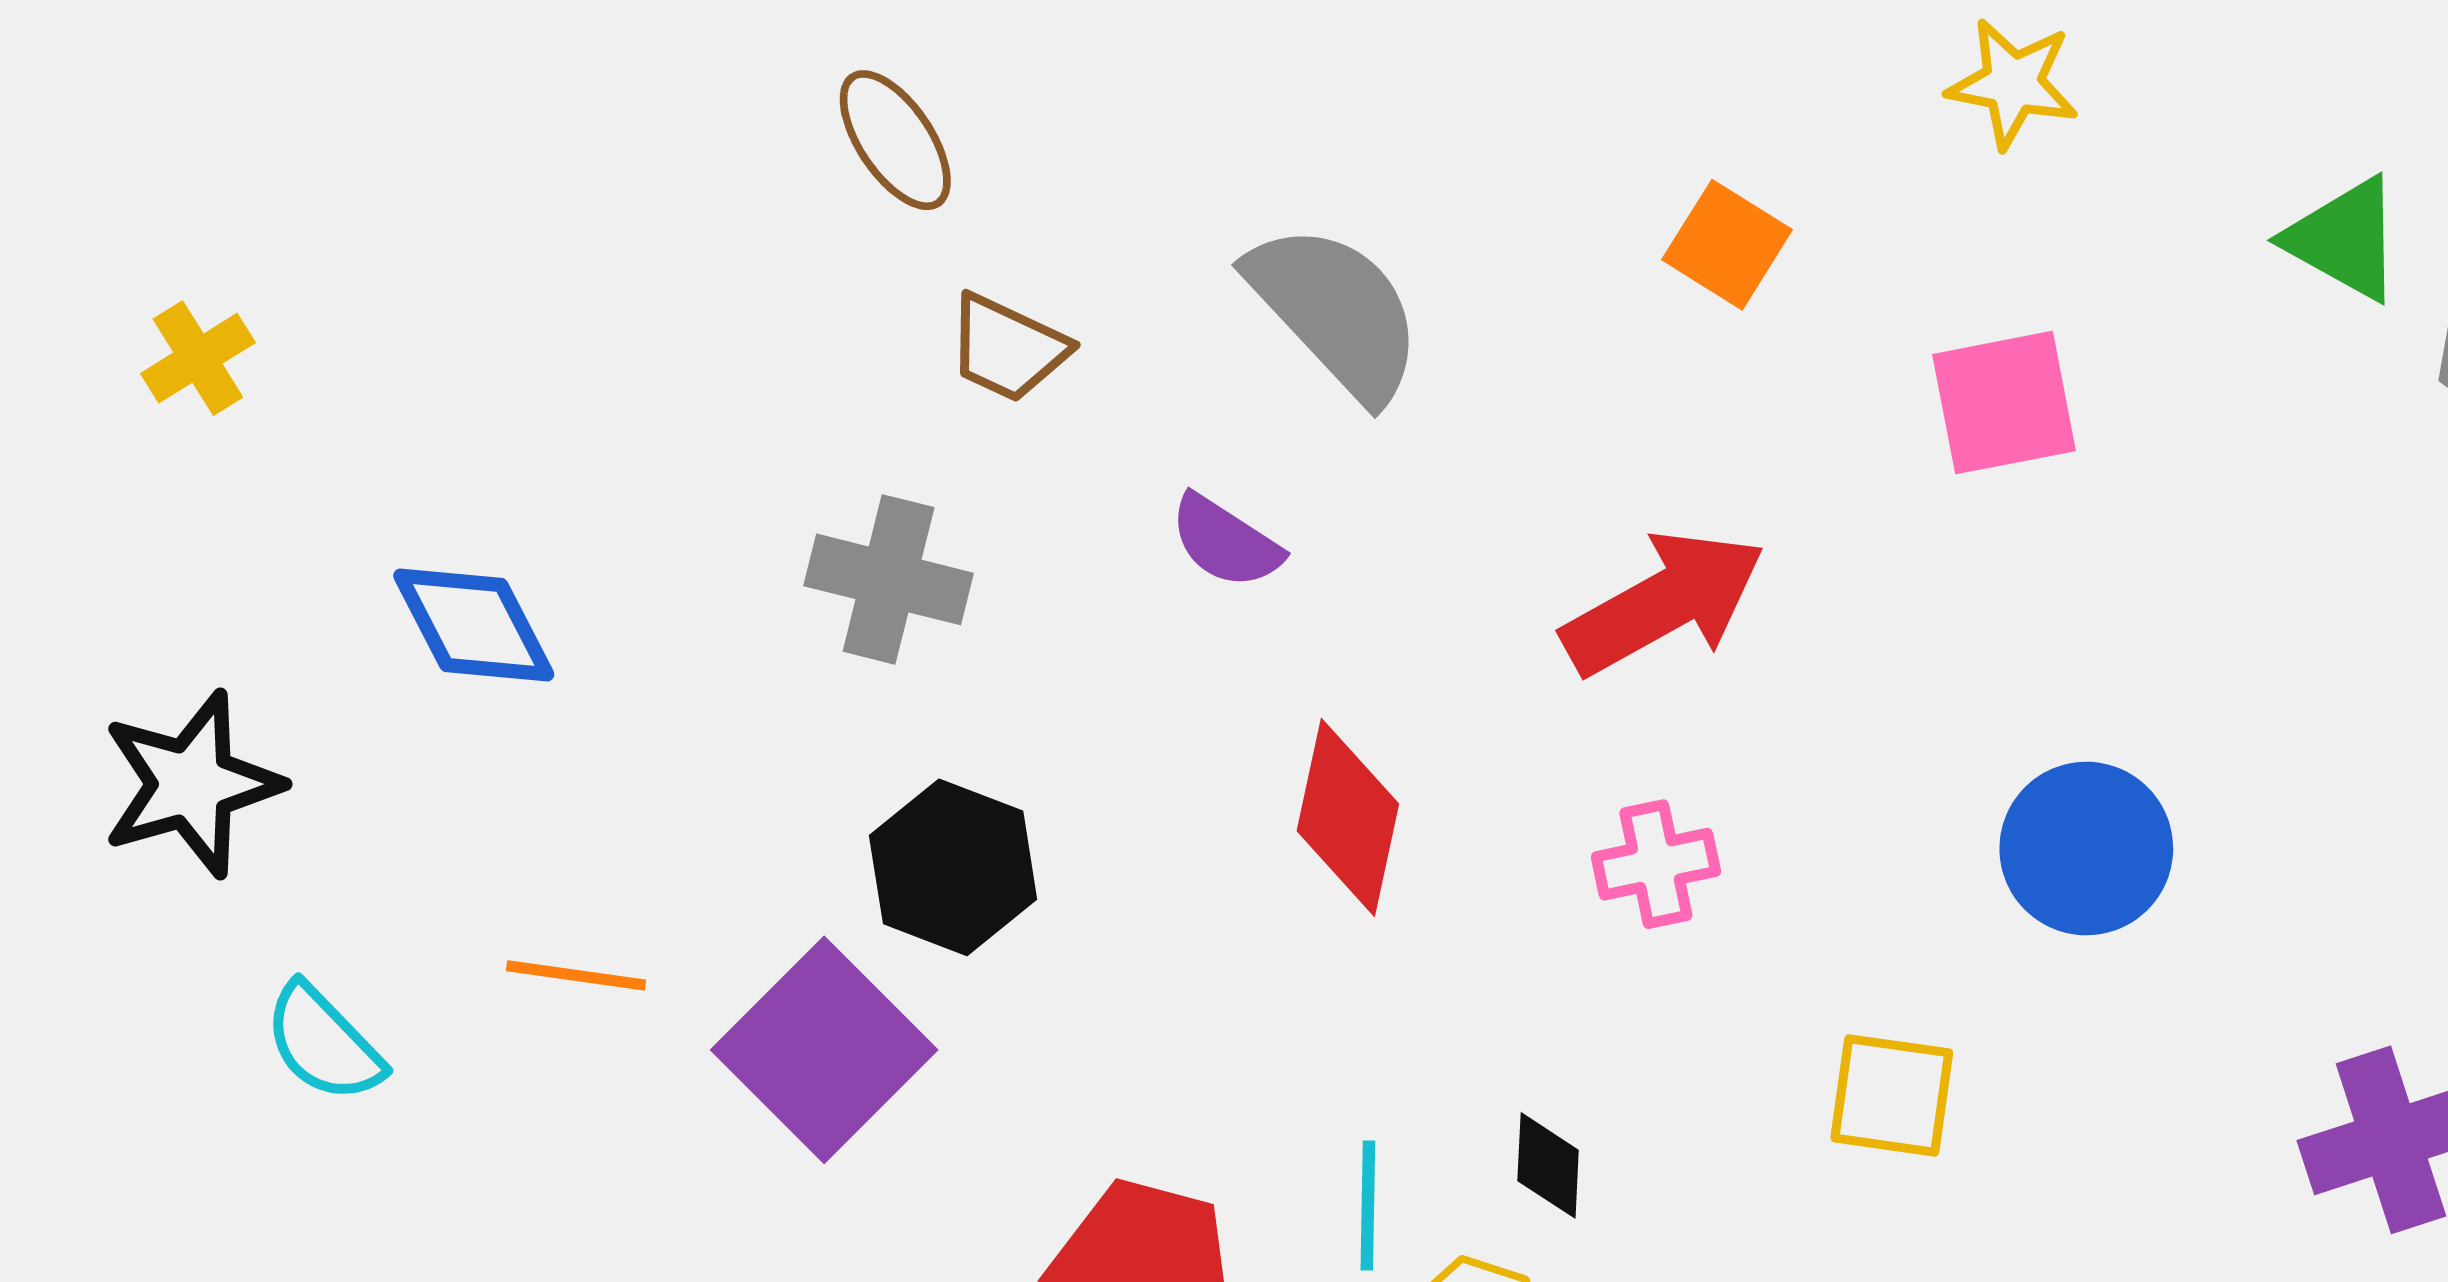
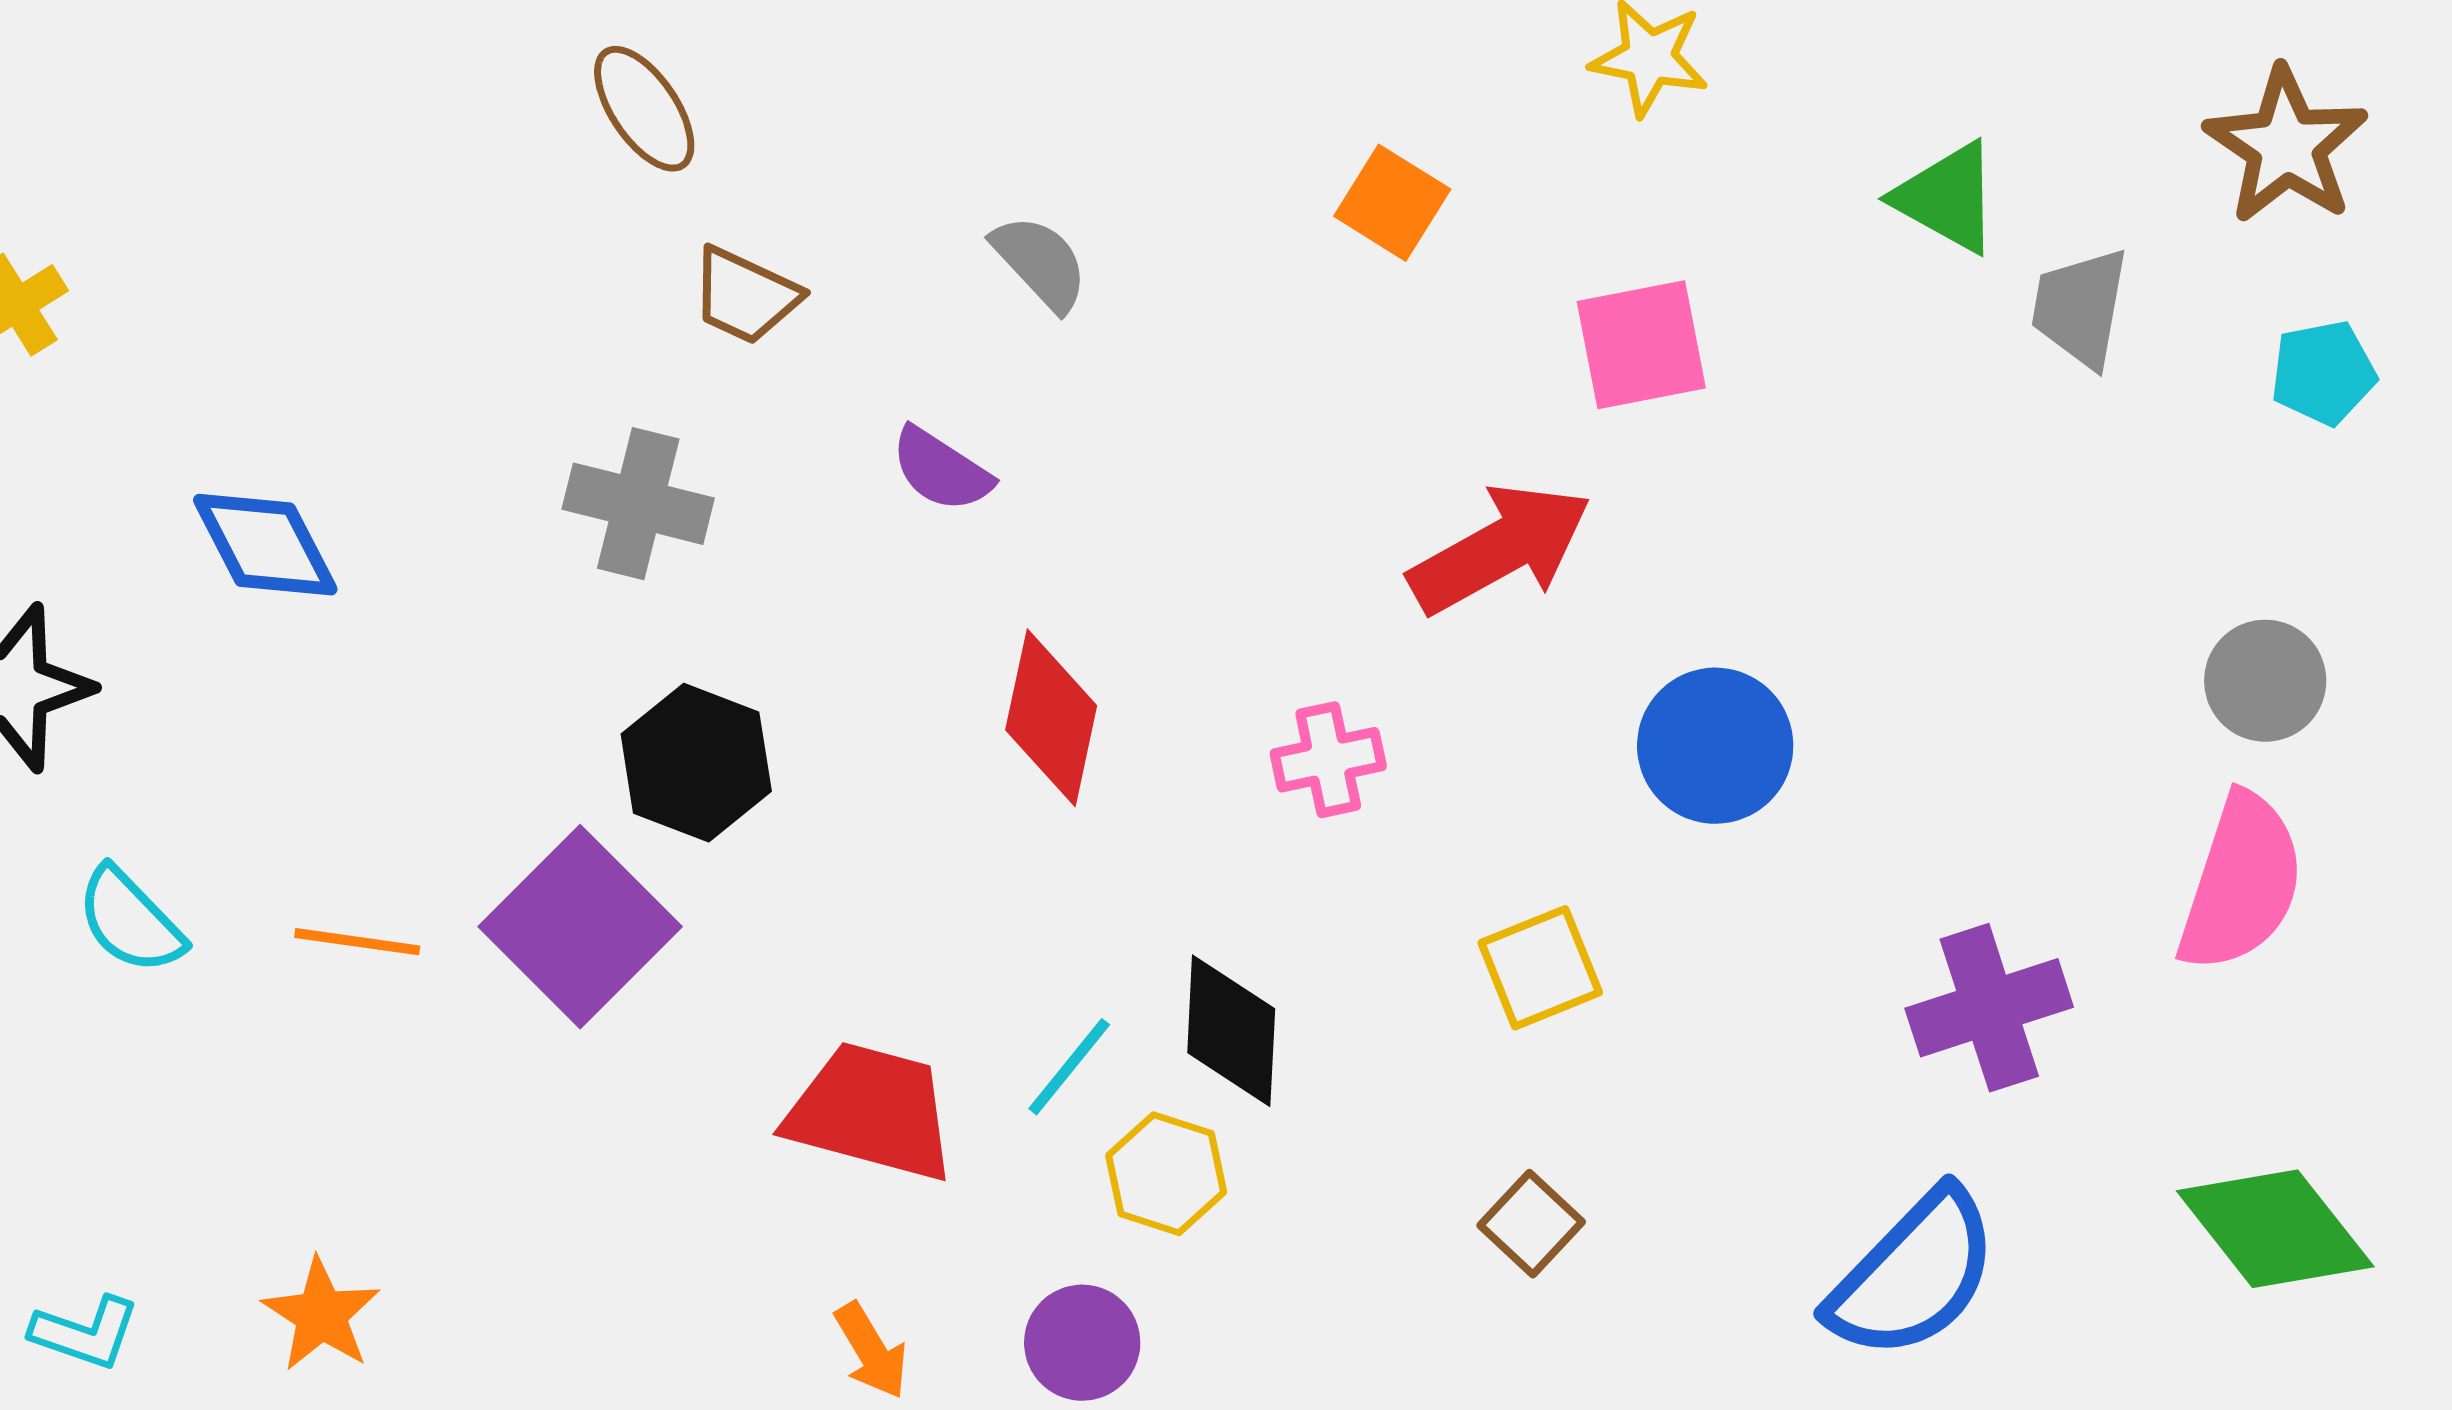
gray semicircle: (1336, 311) -> (1040, 263), size x0.6
red arrow: (1664, 603) -> (1500, 549), moved
orange line: (576, 975) -> (357, 942), moved
yellow square: (1892, 1095) -> (1540, 968), turned -30
black diamond: (1548, 1165) -> (1231, 1031), size x1.6
cyan line: (1368, 1206) -> (1069, 1067), turned 38

